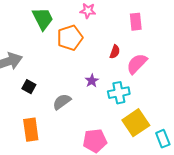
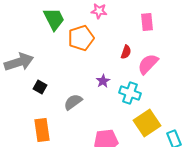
cyan cross: (119, 93) -> (130, 93), turned 30

